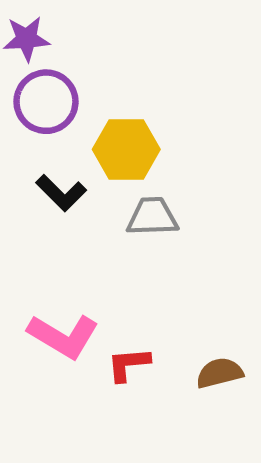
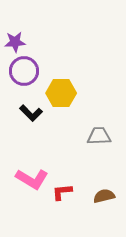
gray trapezoid: (152, 217) -> (99, 136), moved

